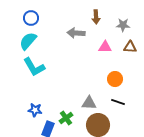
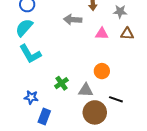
orange circle: (115, 79) -> (102, 71), moved
black line: (118, 102) -> (116, 99), moved
green cross: (66, 118) -> (61, 83), moved

